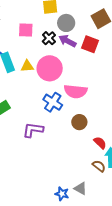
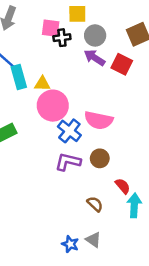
pink square: (26, 30) -> (51, 28), moved
black cross: (49, 38) -> (62, 38), moved, turned 32
pink circle: (50, 68) -> (53, 106), moved
purple L-shape: (33, 130) -> (68, 162), moved
brown semicircle: (99, 166) -> (95, 204), moved

